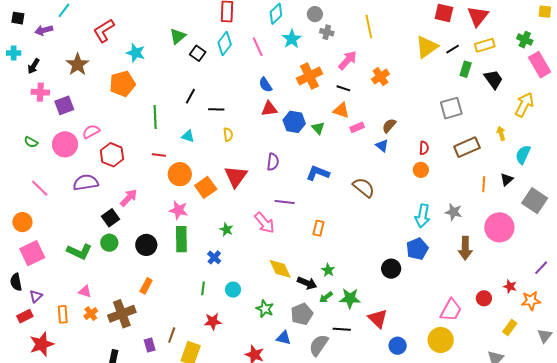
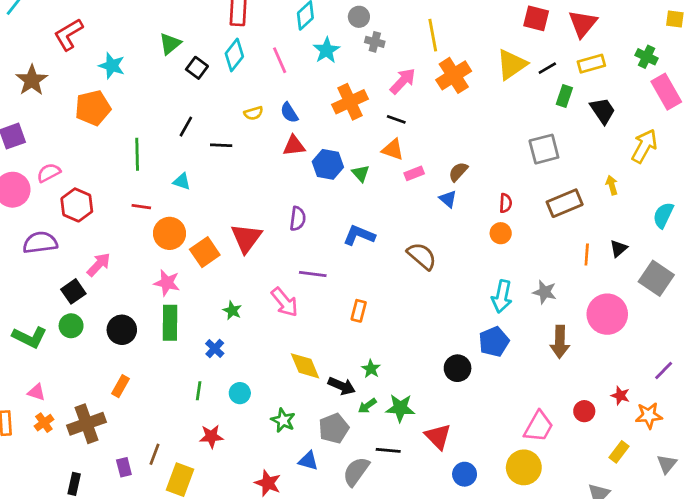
orange cross: (380, 77) -> (454, 75), moved, size x1.4
yellow semicircle: (228, 134) -> (254, 113), moved, turned 80
cyan semicircle: (523, 155) -> (663, 215), moved

